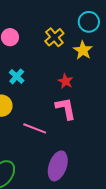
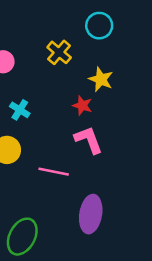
yellow star: (83, 50) -> (101, 79), moved

